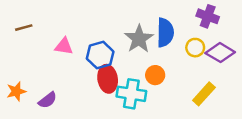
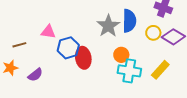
brown line: (24, 28) -> (19, 45), moved
blue hexagon: (100, 55) -> (68, 48), moved
cyan cross: (131, 94) -> (129, 71), moved

